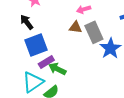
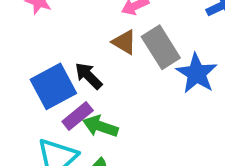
black arrow: (27, 22) -> (89, 76), moved
brown triangle: (76, 27) -> (124, 42), turned 32

